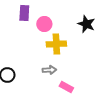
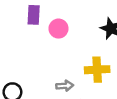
yellow cross: (56, 44) -> (97, 70), moved

